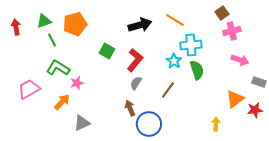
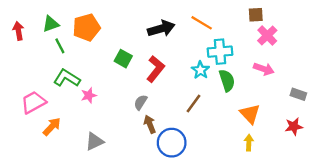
brown square: (222, 13) -> (256, 15), turned 32
pink cross: (232, 31) -> (267, 35), turned -30
pink arrow: (240, 60) -> (264, 69), moved
gray semicircle: (136, 83) -> (141, 102), moved
orange triangle: (235, 99) -> (250, 114), moved, turned -36
orange arrow: (62, 102) -> (52, 127), moved

